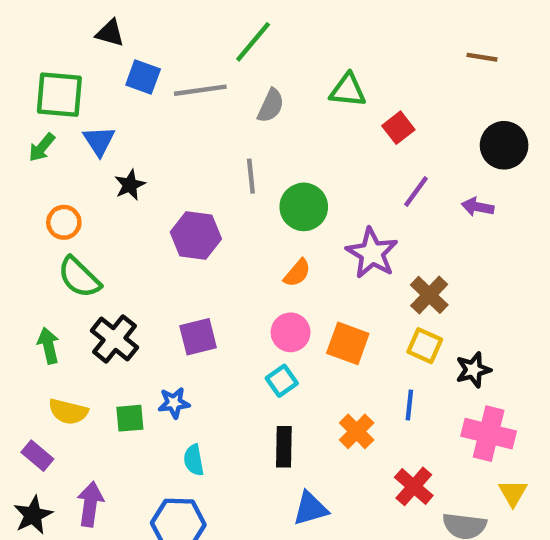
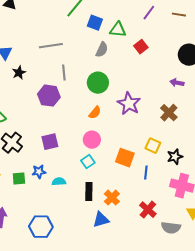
blue square: (143, 77) -> (95, 23), moved
gray line: (200, 90) -> (51, 46), moved
gray semicircle: (271, 106) -> (102, 50), moved
gray line: (251, 176) -> (64, 73), moved
purple line: (416, 191) -> (149, 13), moved
brown cross: (429, 295) -> (169, 113), moved
orange square: (348, 343) -> (125, 158), moved
orange cross: (357, 431) -> (112, 198), moved
cyan semicircle: (194, 460) -> (59, 182), moved, turned 96

